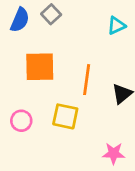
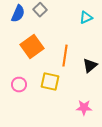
orange square: (40, 67) -> (32, 47), turned -35

